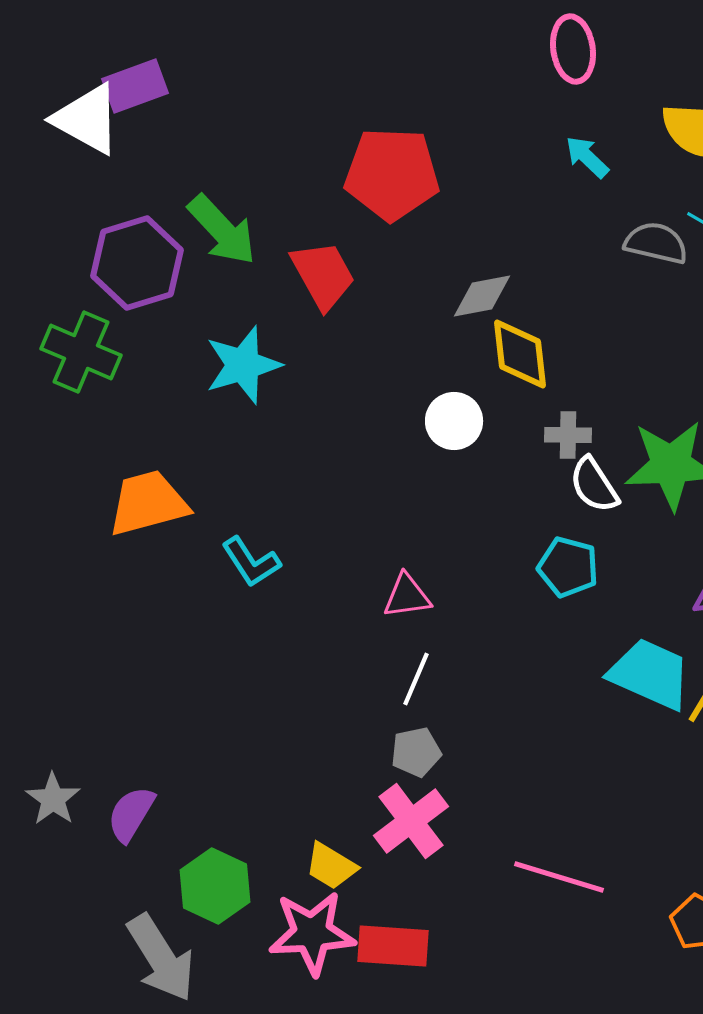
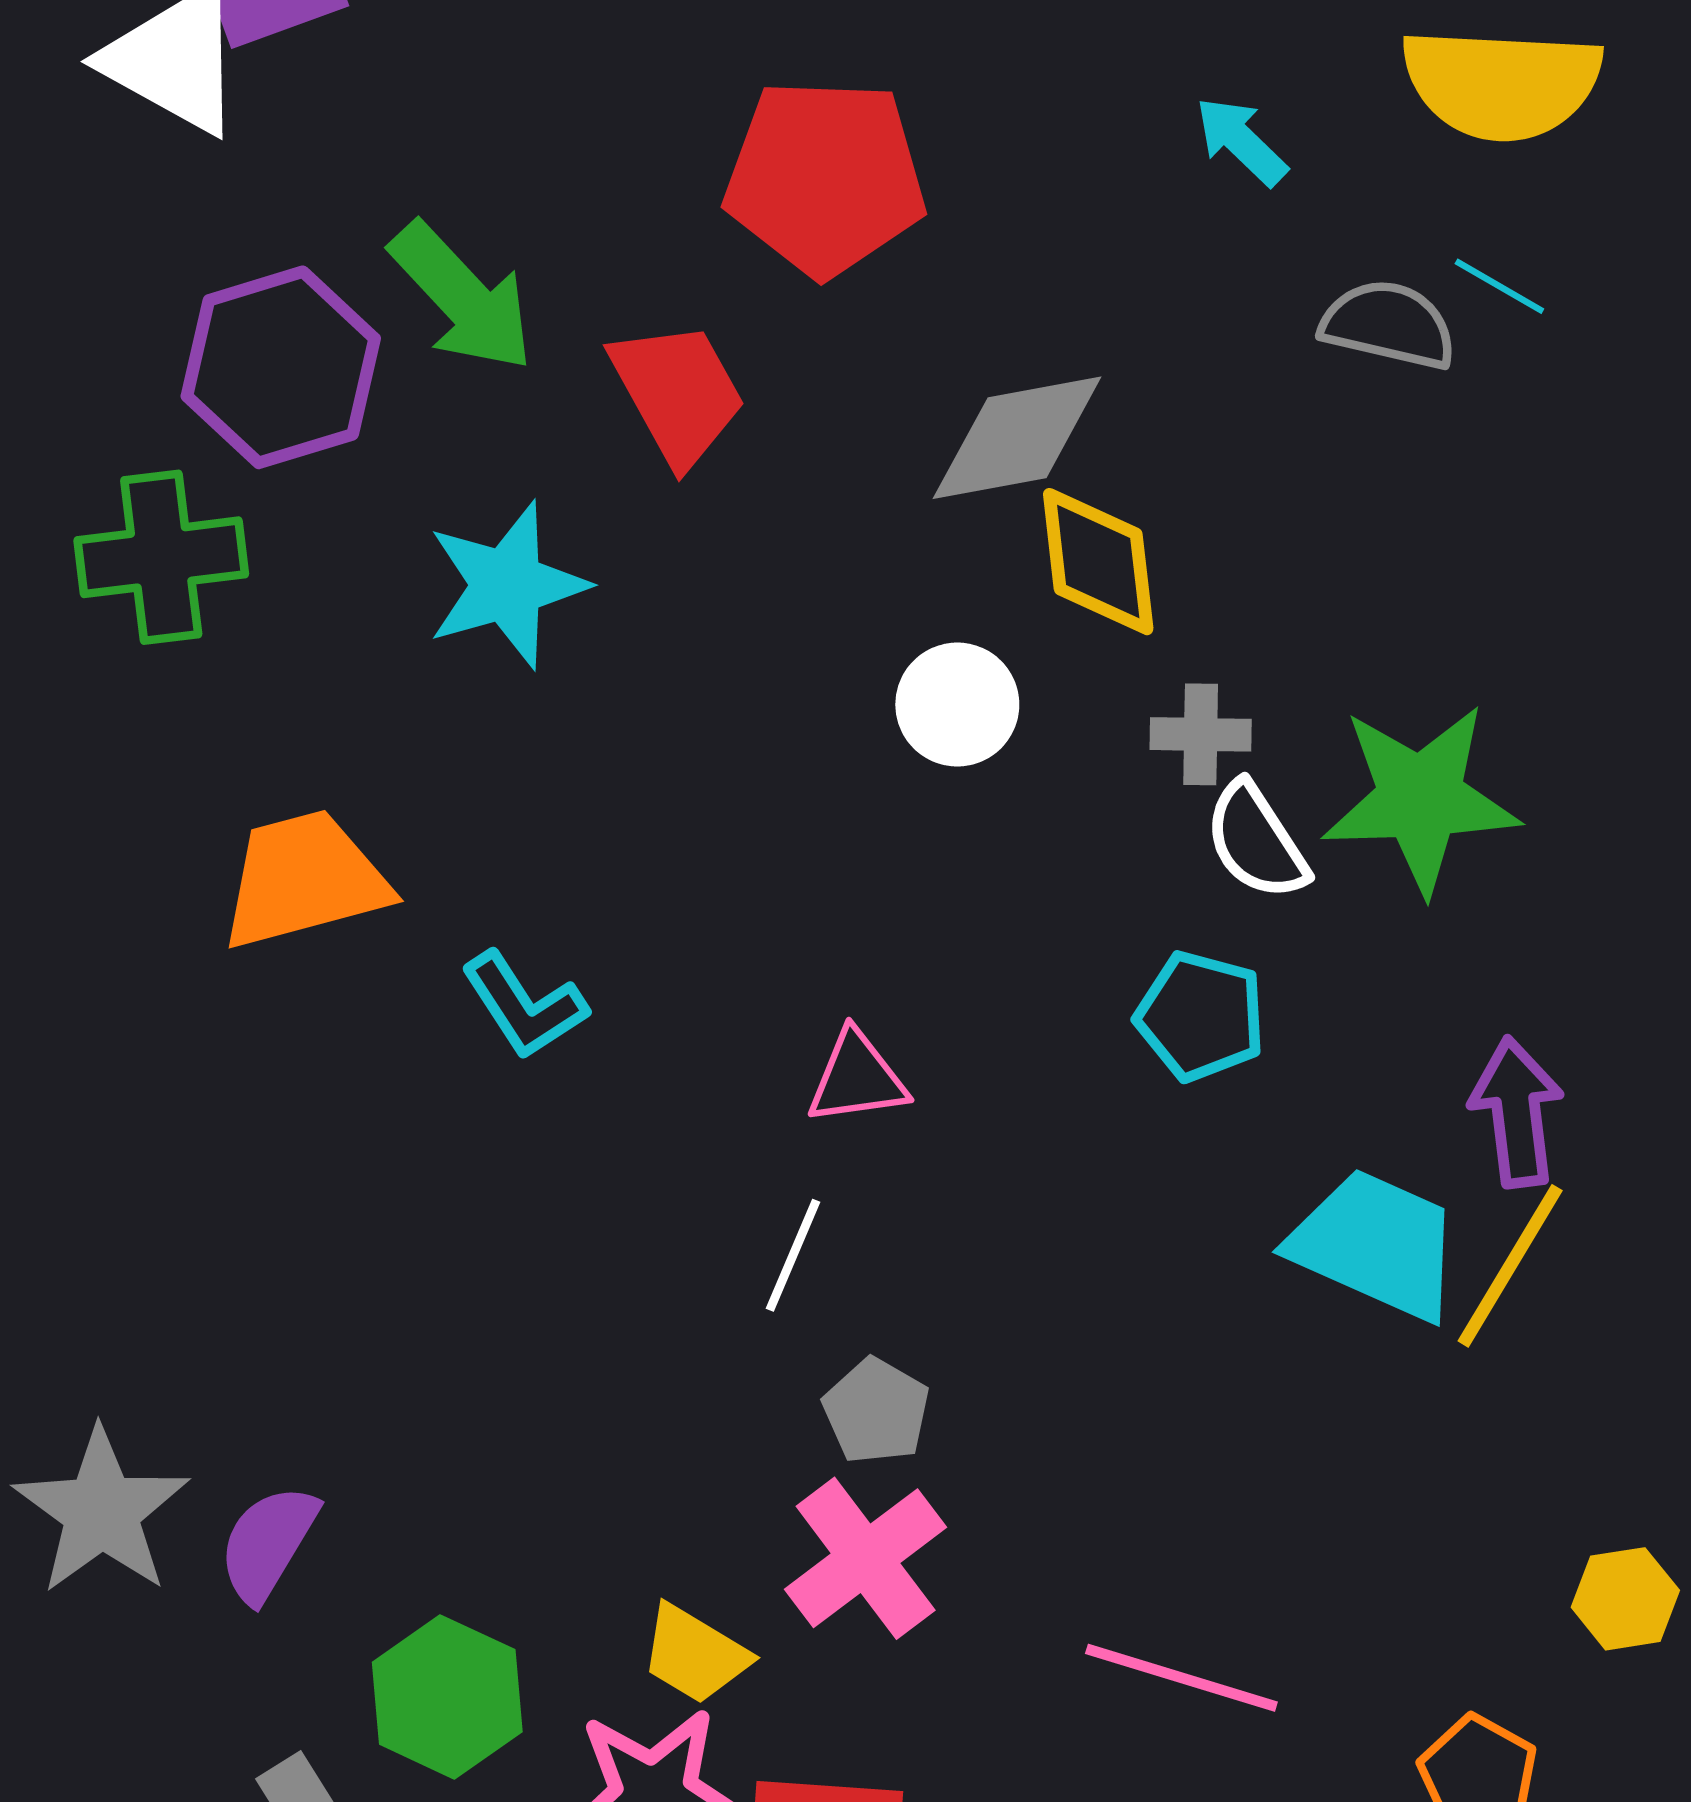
gray diamond: (482, 296) -> (1017, 438), size x1.4
green cross: (81, 352) -> (161, 557), turned -30
white line: (416, 679) -> (793, 1255), moved
gray pentagon: (416, 752) -> (876, 1411), turned -30
gray star: (53, 799) -> (101, 1511), size x1.5

